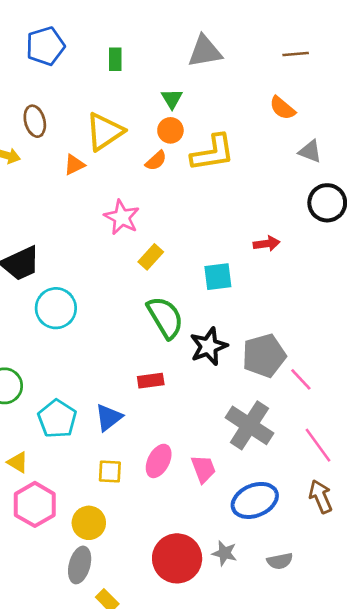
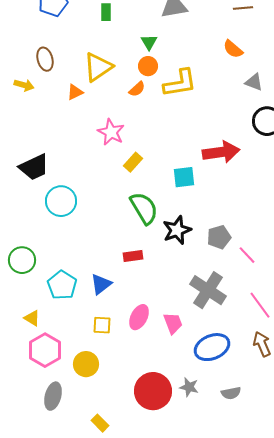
red arrow: (267, 244) -> (221, 152), size x1.8
gray pentagon: (264, 356) -> (219, 237), size x0.7
gray ellipse: (80, 565) -> (53, 396), moved

